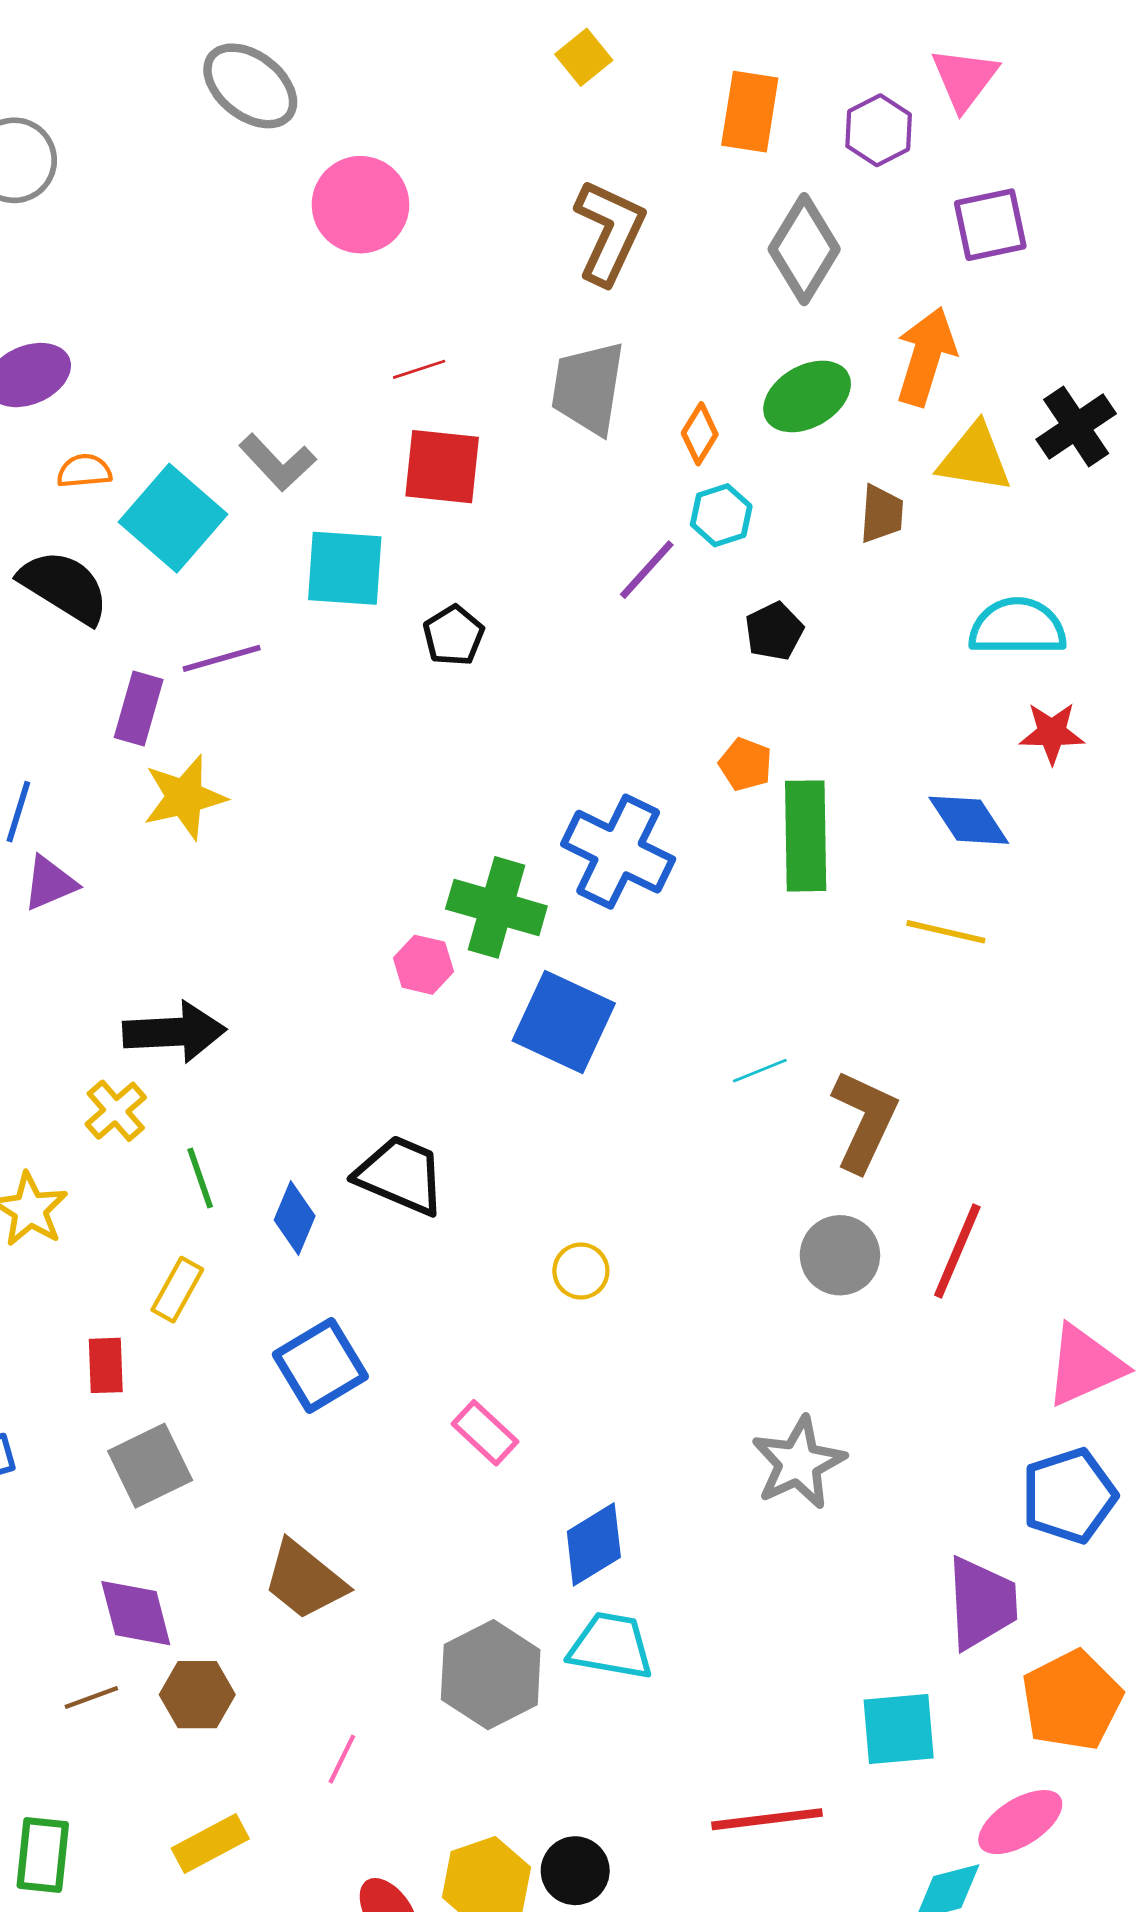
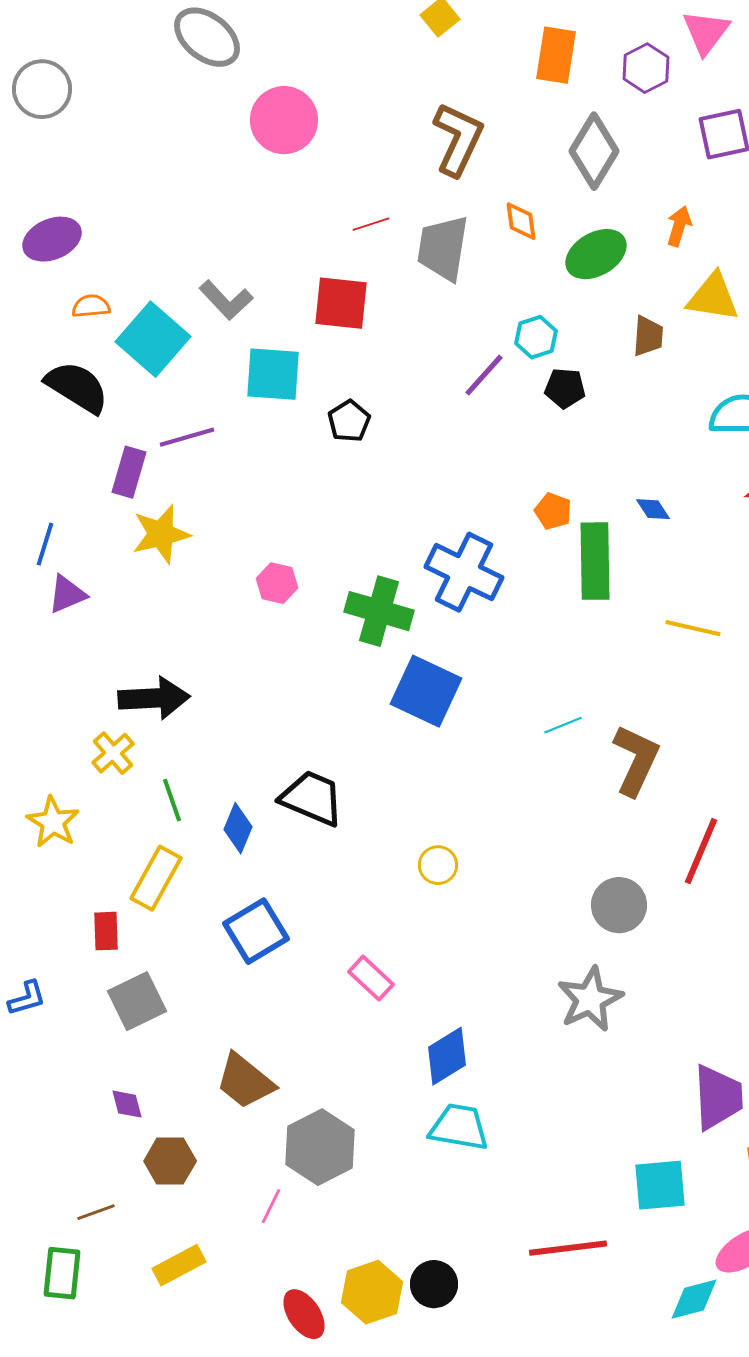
orange arrow: (926, 356) -> (679, 226), size x0.6
red line: (419, 369) -> (371, 224), moved
orange diamond: (700, 434) -> (521, 221), moved, turned -39
black pentagon: (774, 631) -> (565, 388), moved, turned 30
blue diamond: (969, 820) -> (653, 509), moved, size x0.6
pink hexagon: (423, 965) -> (277, 583), moved
gray circle: (840, 1255) -> (619, 905), moved
yellow rectangle: (177, 1290) -> (156, 878), size x1.4
purple diamond: (136, 1613) -> (127, 1104), size x0.6
gray hexagon: (491, 1675) -> (320, 1147), moved
brown line: (91, 1698) -> (96, 1212), moved

